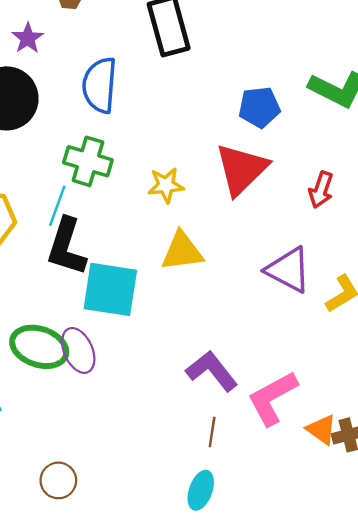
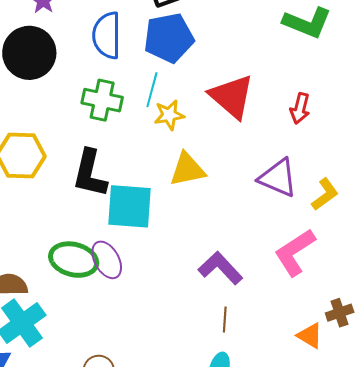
blue pentagon: (259, 107) -> (169, 38), moved, size x1.4
red triangle: (241, 169) -> (232, 96), turned -30
cyan line: (57, 206) -> (152, 90), moved
pink L-shape: (272, 398) -> (295, 252), moved
orange triangle: (321, 430) -> (310, 336), moved

